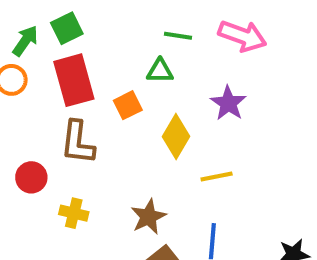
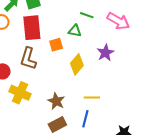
yellow line: (217, 176) -> (92, 97), moved
yellow cross: (74, 213) -> (20, 93), size x1.5
brown star: (148, 217) -> (56, 101), turned -30

